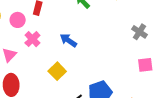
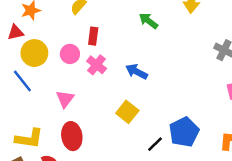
pink cross: (32, 39) -> (97, 65), moved

